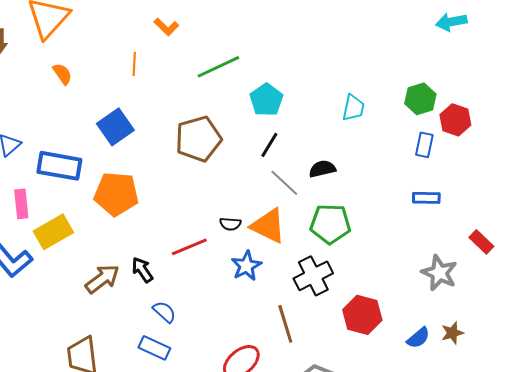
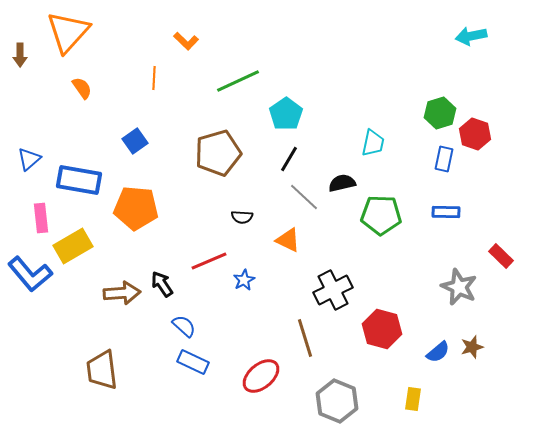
cyan trapezoid: (353, 108) -> (373, 143), moved
blue square: (115, 127) -> (135, 141), size x0.7
black semicircle: (230, 224) -> (242, 217), moved
green pentagon: (330, 224) -> (381, 215), moved
orange triangle: (268, 226) -> (288, 240), size x0.7
blue star: (246, 266) -> (244, 280), moved, size x0.7
brown arrow: (102, 279) -> (122, 293), turned 33
blue rectangle: (154, 348) -> (193, 362), moved

